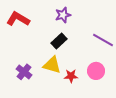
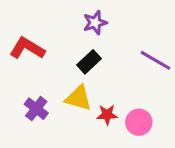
red L-shape: (18, 19) -> (27, 48), moved
pink circle: (96, 71) -> (139, 122), moved

